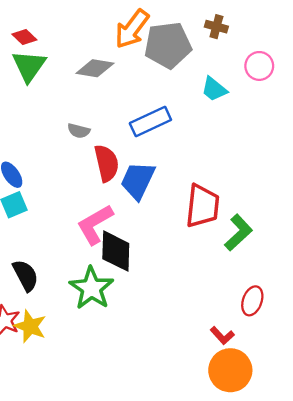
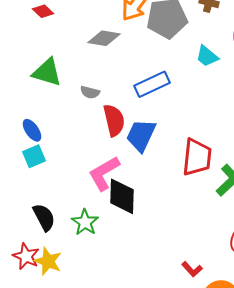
green triangle: (29, 66) -> (47, 72), moved, turned -48
green star: (91, 288) -> (85, 222), moved, size x0.7
red L-shape: (222, 336) -> (192, 269), moved

